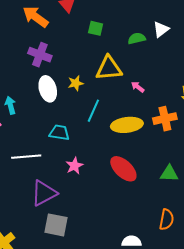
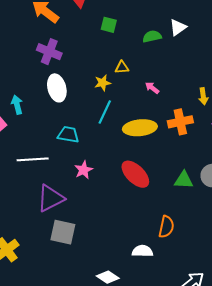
yellow triangle: (109, 68) -> (122, 67), size x0.5
yellow star: (76, 83) -> (103, 83), moved
orange semicircle: (166, 220) -> (166, 227), moved

